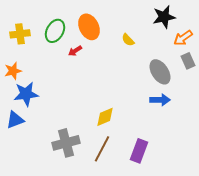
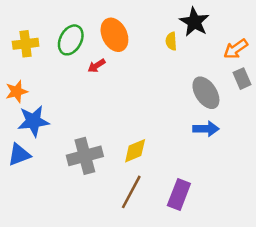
black star: (164, 17) -> (194, 22), moved, turned -30
yellow semicircle: (128, 40) -> (171, 41), moved, turned 40
gray cross: (66, 143) -> (85, 156), moved

